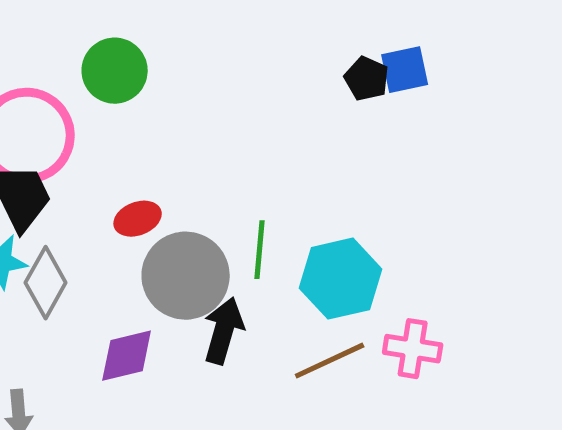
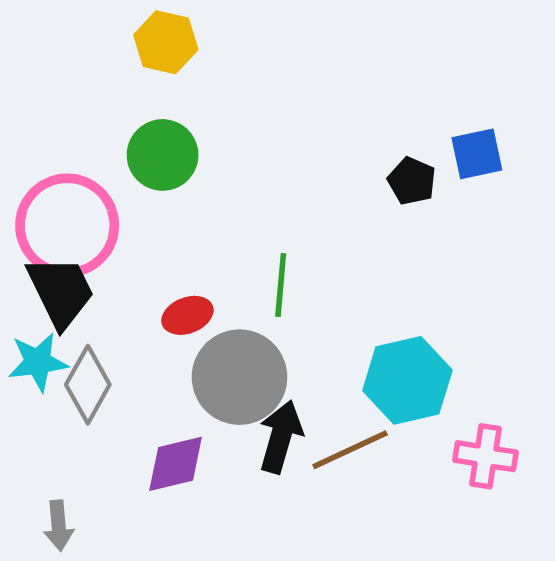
black pentagon: (367, 79) -> (412, 181), moved
green line: (260, 250) -> (281, 285), moved
brown line: (330, 361) -> (350, 450), moved

